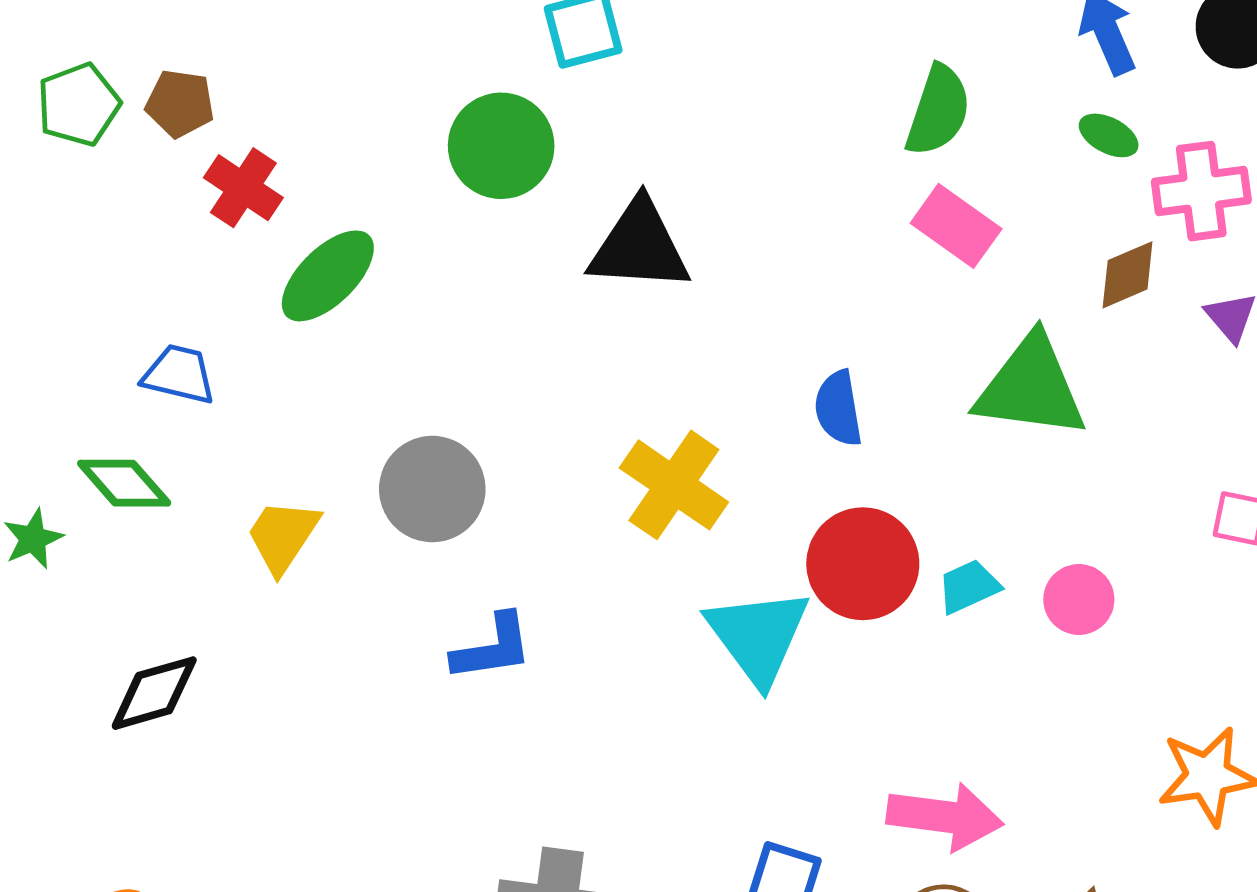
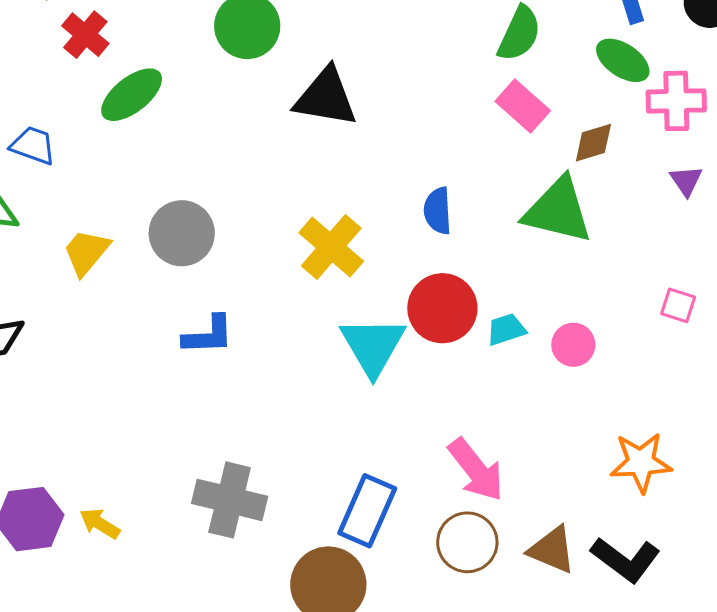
green ellipse: (1109, 135) -> (623, 60), size x1.5
brown diamond: (1128, 275) -> (593, 143), moved
pink arrow: (945, 817) -> (476, 470), turned 38

